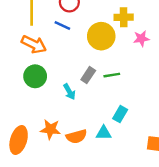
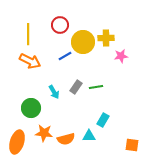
blue line: (62, 26) -> (65, 56), moved, turned -56
yellow circle: (101, 36) -> (83, 42), moved
green circle: (35, 76) -> (31, 108), moved
cyan arrow: (69, 92) -> (54, 92), moved

